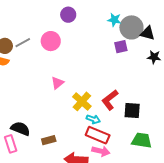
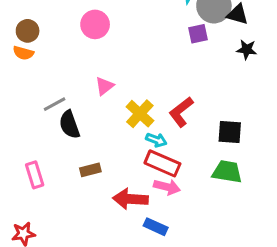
gray line: (23, 43) -> (55, 104), moved
black square: (132, 110) -> (230, 132), moved
black semicircle: (20, 129) -> (69, 125), moved, turned -132

